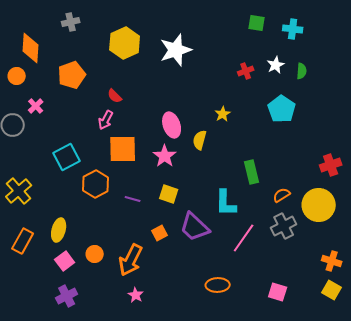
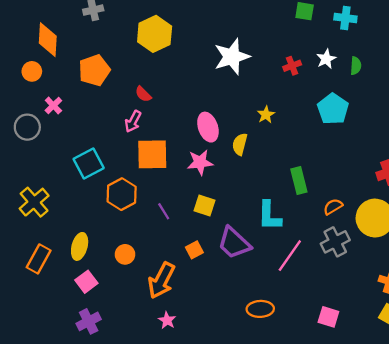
white star: (176, 50) -> (232, 57), moved
pink star: (165, 156) -> (200, 162), turned 30
purple line: (133, 199) -> (164, 211), turned 42
orange circle: (95, 254) -> (125, 254), moved

